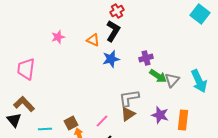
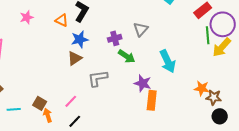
gray triangle: (172, 80) -> (141, 29), moved
brown triangle: (128, 114) -> (75, 58), moved
purple star: (160, 115) -> (143, 83), moved
brown square: (71, 123) -> (40, 103), turned -32

